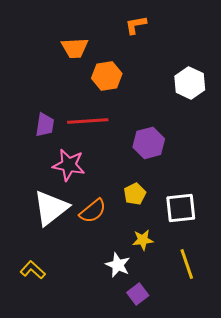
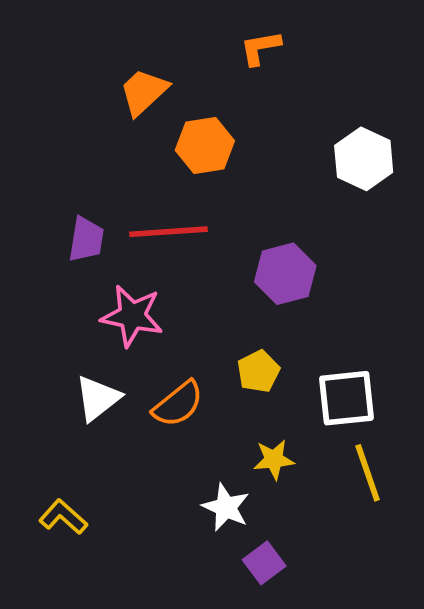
orange trapezoid: (75, 48) -> (144, 92), turned 140
white triangle: (51, 208) -> (98, 398), size x0.7
yellow line: (187, 264) -> (368, 473), moved

